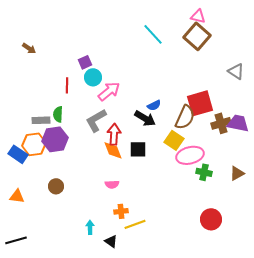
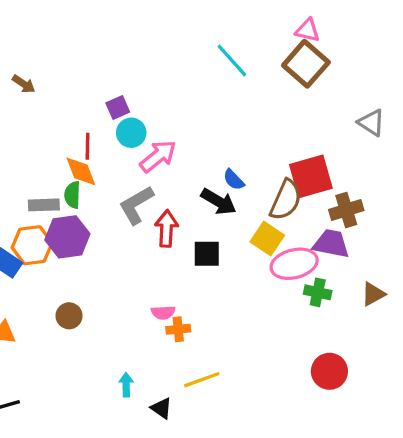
blue semicircle: (154, 105) -> (234, 180), turned 72
purple trapezoid: (238, 123) -> (331, 244), moved
orange diamond: (113, 150) -> (81, 171), moved
orange cross: (121, 211) -> (178, 329), moved

